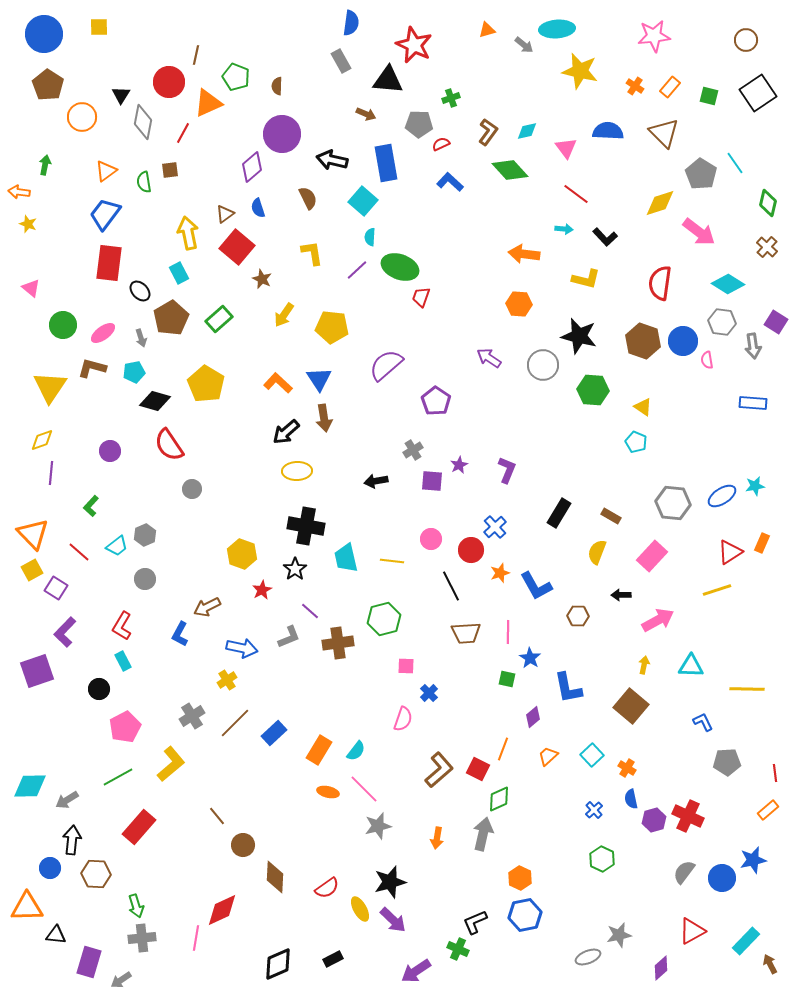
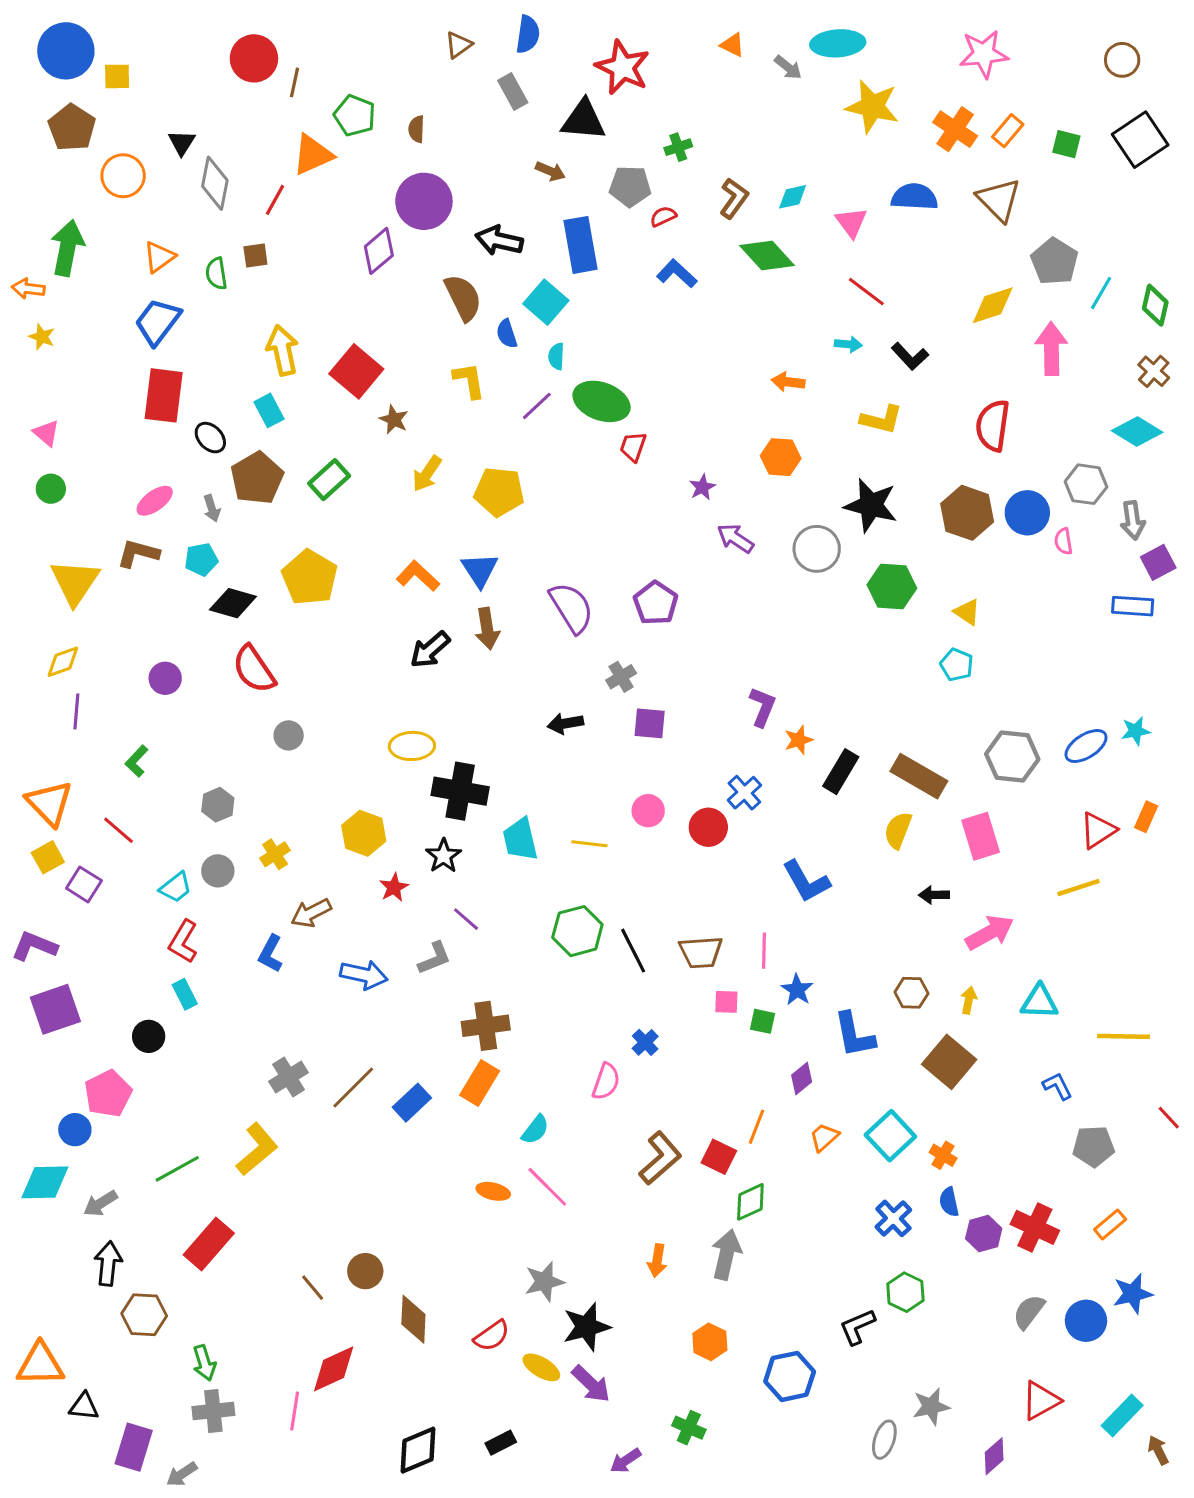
yellow square: (99, 27) -> (117, 76), moved
orange triangle: (487, 30) -> (732, 45), turned 42
red circle: (169, 82) -> (254, 58), moved
orange cross: (635, 86) -> (955, 129), size x1.6
cyan line: (735, 163) -> (1101, 293), moved, turned 65
green arrow: (45, 165) -> (67, 248), size x1.8
brown semicircle: (308, 198) -> (463, 298), size x1.4
blue semicircle: (258, 208) -> (507, 334), moved
brown triangle: (225, 214) -> (459, 45), moved
pink arrow: (699, 232) -> (1051, 349), turned -128
orange arrow: (524, 254) -> (788, 382), size x0.7
cyan diamond: (728, 284) -> (1137, 432), moved
purple square: (776, 322) -> (1158, 562), moved, turned 30
green circle: (63, 325) -> (51, 489), moved, size x0.7
purple semicircle: (386, 365) -> (571, 608), moved, turned 99
purple star: (459, 465) -> (702, 487), moved
yellow ellipse: (297, 471) -> (412, 746), moved
brown rectangle: (611, 516) -> (919, 776), size x1.8
cyan trapezoid: (117, 546) -> (176, 887), moved
pink rectangle: (652, 556) -> (981, 836), turned -60
orange star: (500, 573) -> (799, 740), moved
black line: (451, 586) -> (633, 951), moved
brown hexagon: (578, 616) -> (911, 993), moved
purple L-shape: (65, 632) -> (34, 946), moved, turned 68
brown cross: (338, 643) -> (486, 1026), moved
pink square: (406, 666) -> (726, 1002), moved
yellow cross: (227, 680) -> (275, 854), moved
pink pentagon: (125, 727) -> (108, 1094), moved
orange rectangle: (319, 750) -> (480, 1083), moved
cyan square: (592, 755) -> (890, 1136), size x1.4
red line: (775, 773) -> (1169, 1118), moved, turned -36
blue cross: (594, 810) -> (893, 1218), size x1.4
orange rectangle: (768, 810) -> (1110, 1224), moved
brown line: (217, 816) -> (313, 1288), moved
gray star: (378, 826) -> (544, 1282), moved
blue circle: (50, 868) -> (75, 1130), moved
orange hexagon: (520, 878) -> (710, 1342), moved
yellow ellipse: (360, 909) -> (541, 1367), turned -30
black L-shape: (475, 922) -> (857, 1327), moved
gray ellipse: (588, 957) -> (884, 1440), turned -50
purple arrow: (416, 971) -> (626, 1461), size x0.7

